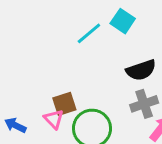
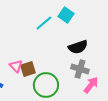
gray cross: (144, 104) -> (80, 69), turned 36
pink triangle: (54, 119) -> (16, 66), moved

